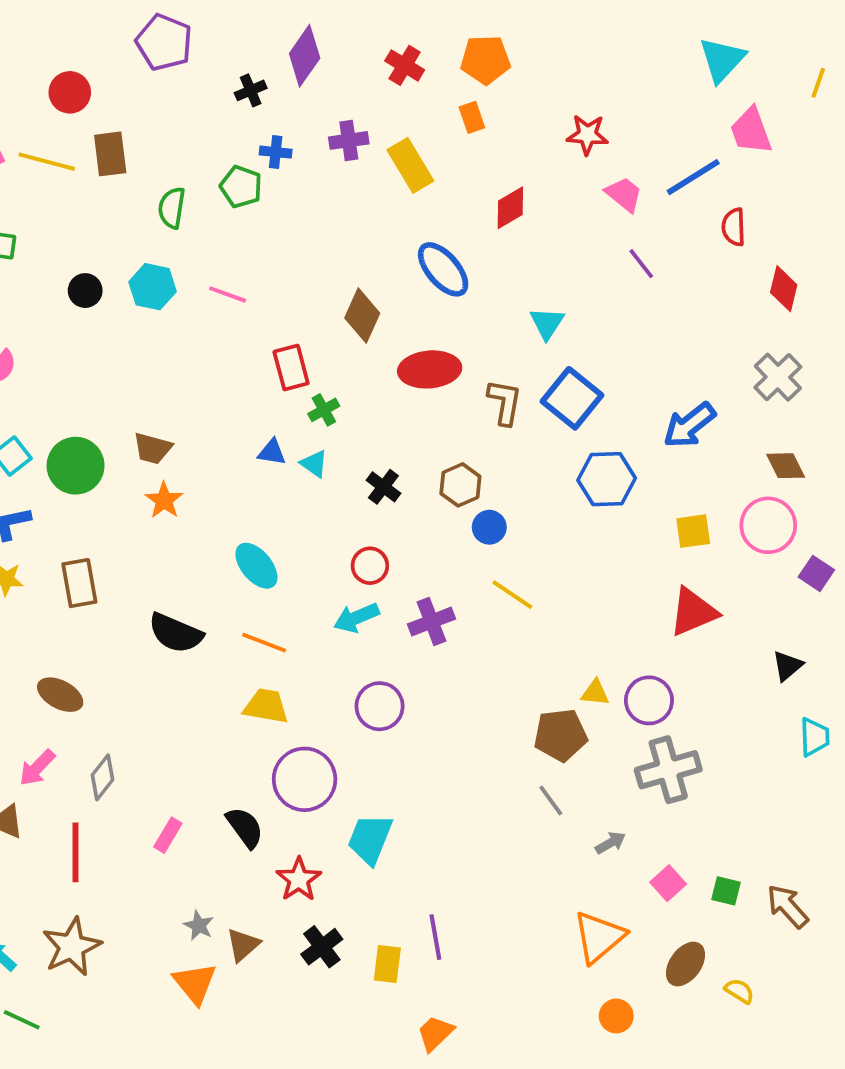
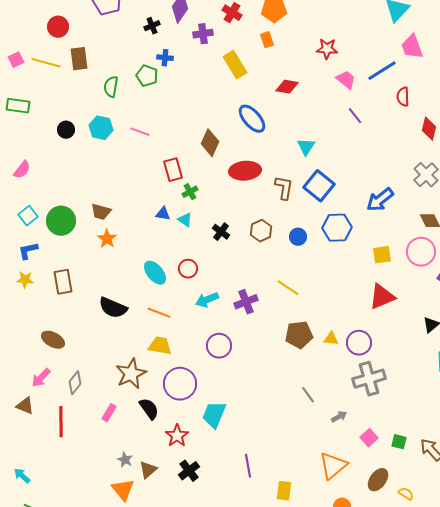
purple cross: (349, 140) -> (203, 34), moved
red diamond: (510, 208) -> (287, 87), turned 40
blue circle: (489, 527) -> (298, 237), moved
red circle: (370, 566) -> (188, 269), moved
brown pentagon: (560, 735) -> (299, 335), moved
brown star: (72, 947) -> (131, 374), moved
yellow rectangle: (387, 964) -> (284, 491), moved

